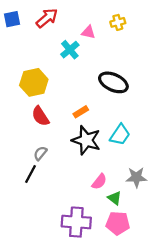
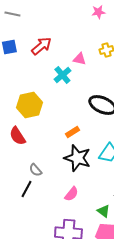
red semicircle: (40, 116) -> (17, 136), moved
gray semicircle: (40, 153) -> (35, 170), turned -80
pink semicircle: (99, 182) -> (71, 194), moved

